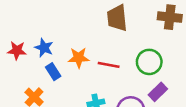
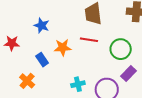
blue star: (44, 48) -> (42, 26), moved
red line: (109, 65) -> (89, 40), moved

